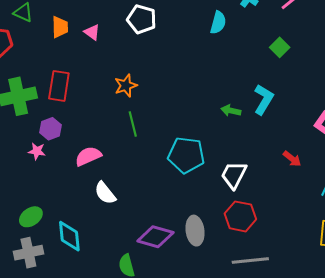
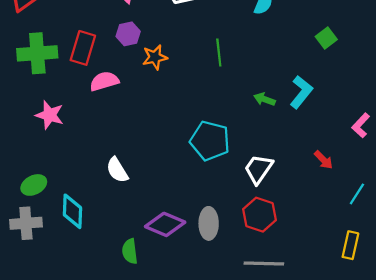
green line: (133, 124) -> (219, 52), moved
purple hexagon: (51, 129) -> (128, 34), moved
pink star: (37, 151) -> (50, 115), size x1.5
pink semicircle: (88, 156) -> (104, 81), moved

